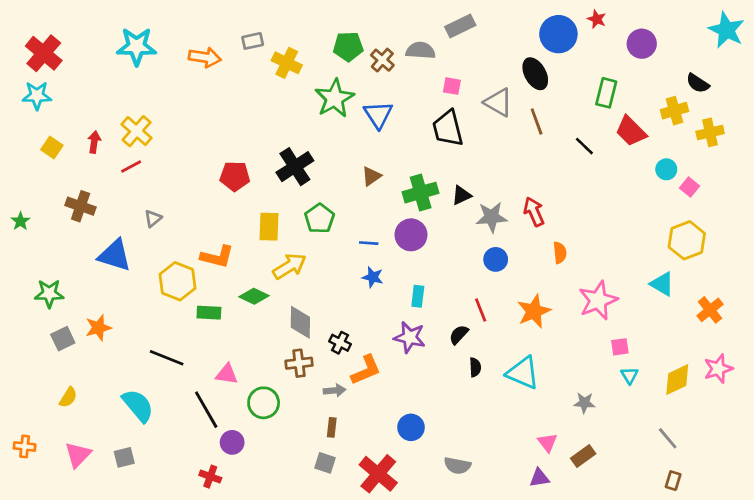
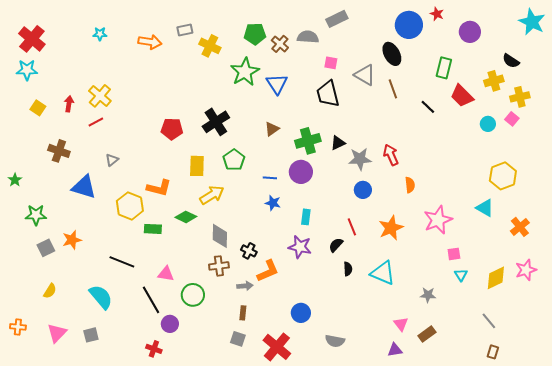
cyan star: (137, 46) -> (100, 34), size x0.5
pink square: (690, 187) -> (512, 119), moved
green star: (20, 221) -> (15, 180), moved

